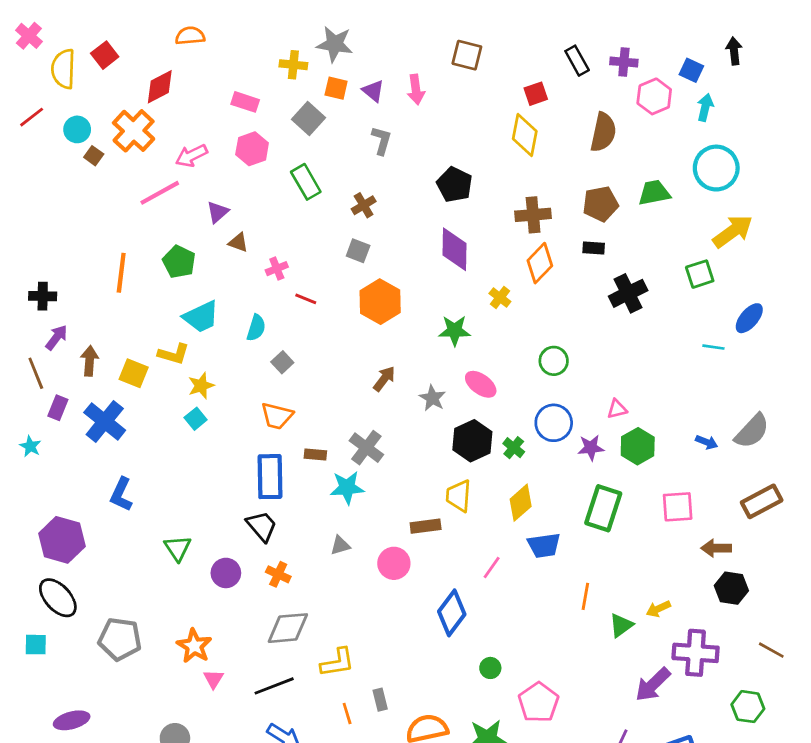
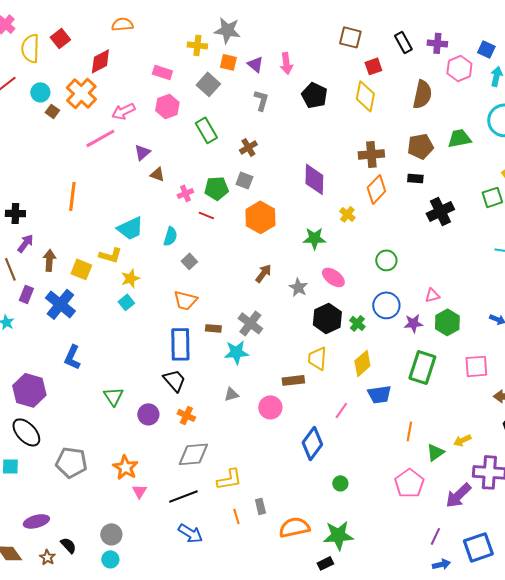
brown square: (467, 55) -> (350, 37), moved
black pentagon: (455, 185) -> (314, 95), moved
green pentagon: (179, 262) -> (216, 188), moved, turned -30
pink pentagon: (539, 702) -> (409, 483), moved

